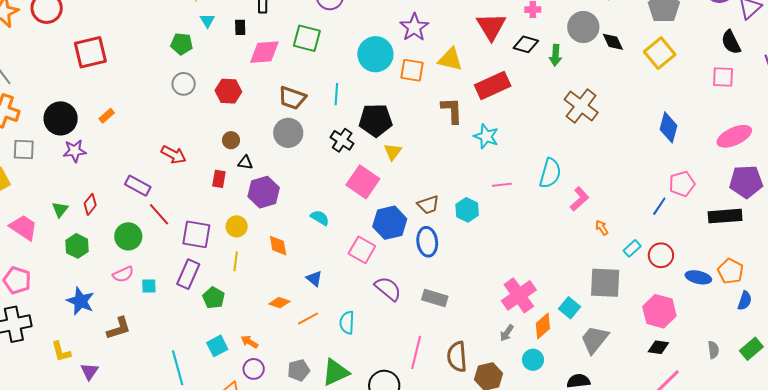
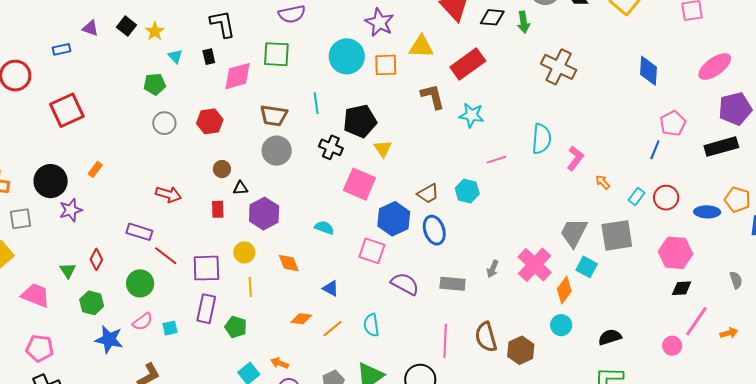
blue star: (80, 301) -> (109, 339), moved
gray arrow: (507, 333) -> (493, 269), moved
gray trapezoid: (595, 339) -> (574, 233), moved

